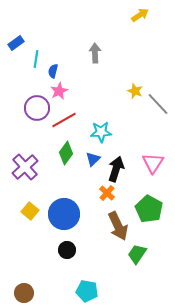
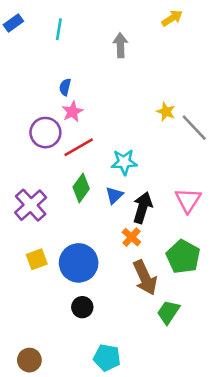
blue rectangle: (16, 43) -> (13, 23), moved
gray arrow: (95, 53) -> (120, 45), moved
cyan line: (36, 59) -> (59, 29), moved
yellow square: (30, 211) -> (37, 259), turned 30

